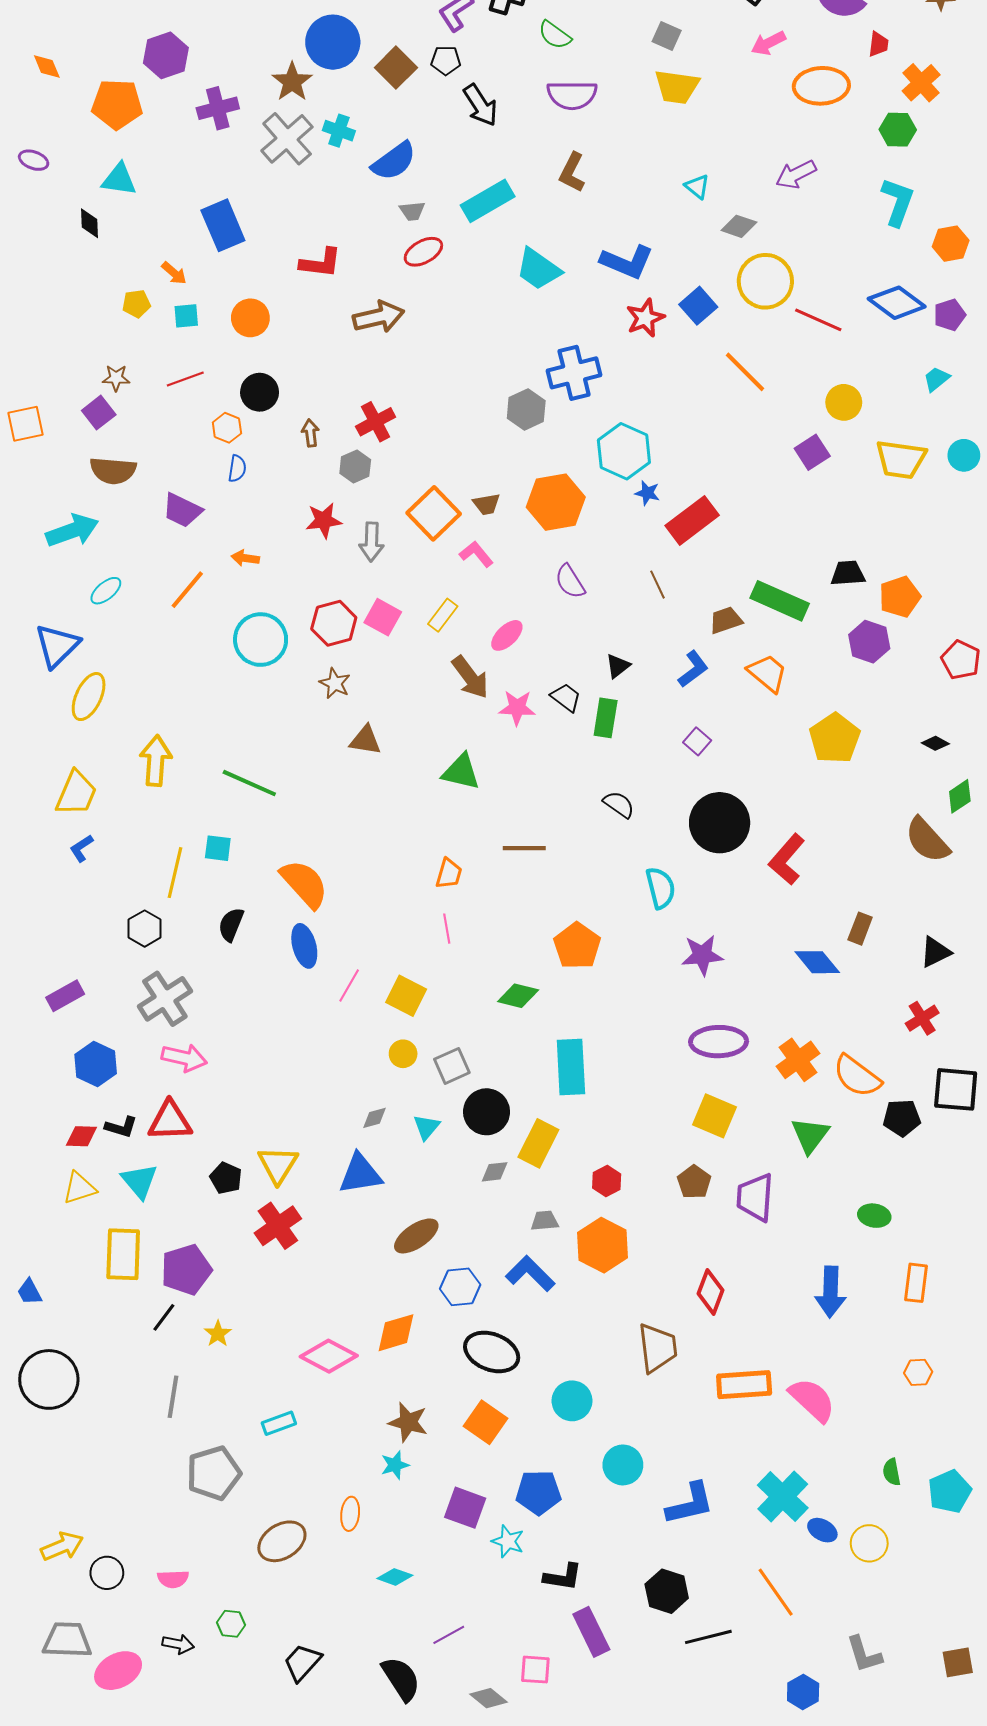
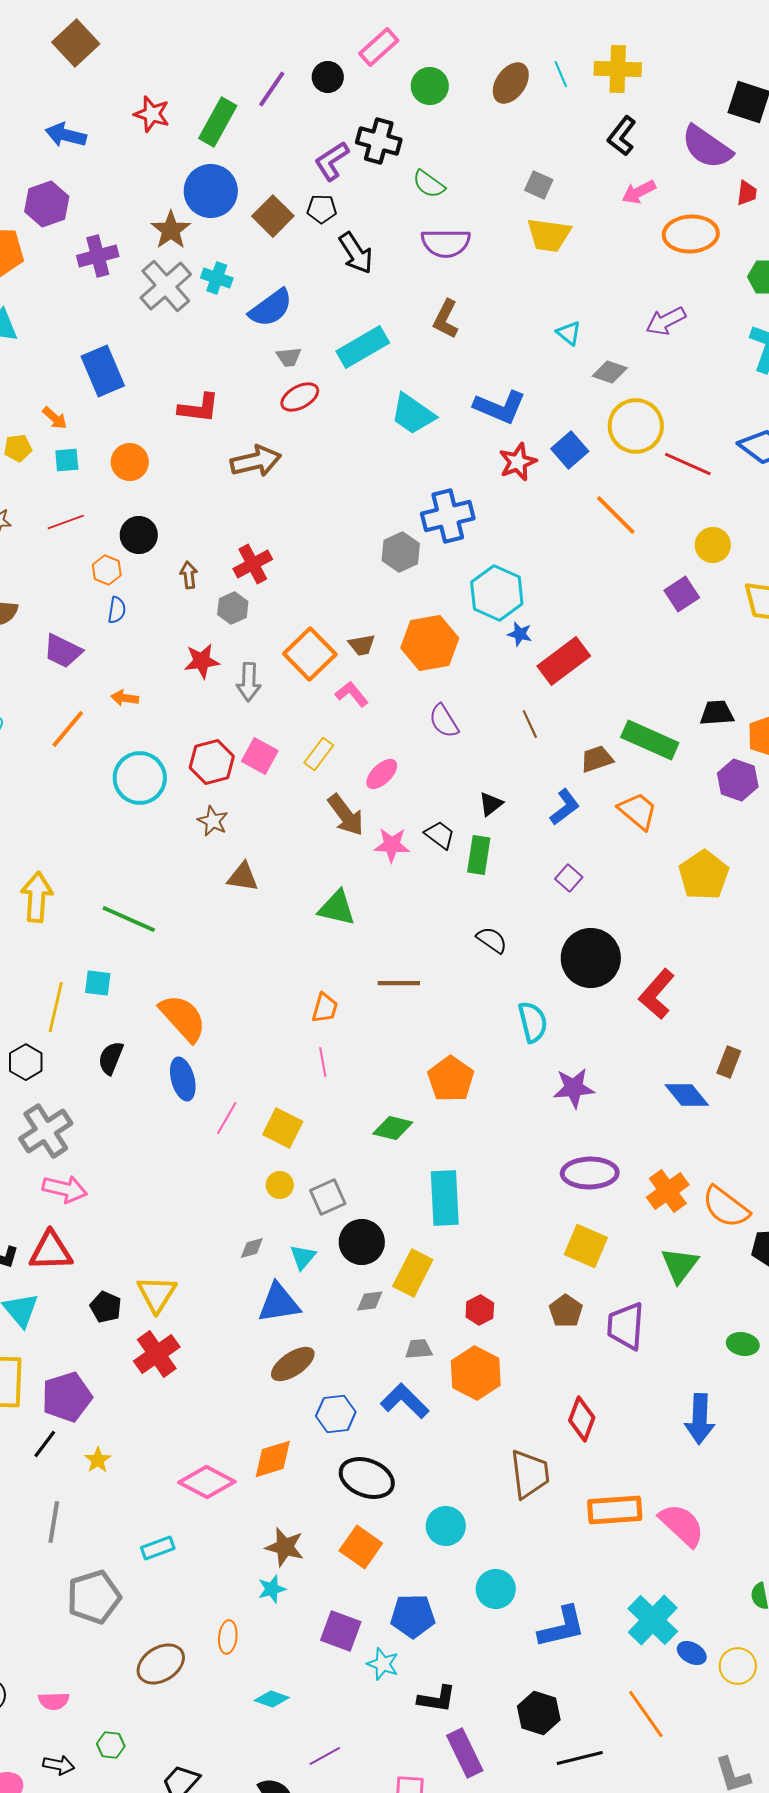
blue triangle: (360, 1174) -> (279, 1303), moved

